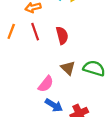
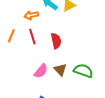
pink semicircle: (46, 84) -> (41, 71), moved

